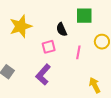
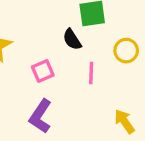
black semicircle: (62, 29) -> (72, 39), moved

